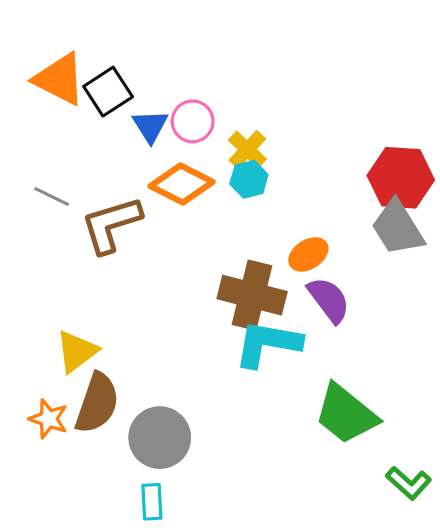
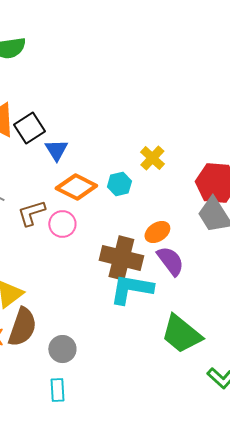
pink circle: (193, 121) -> (62, 224), moved
yellow cross: (247, 150) -> (152, 158), moved
brown L-shape: (111, 225) -> (31, 213), size x0.7
gray circle: (160, 438) -> (62, 349), size x0.7

